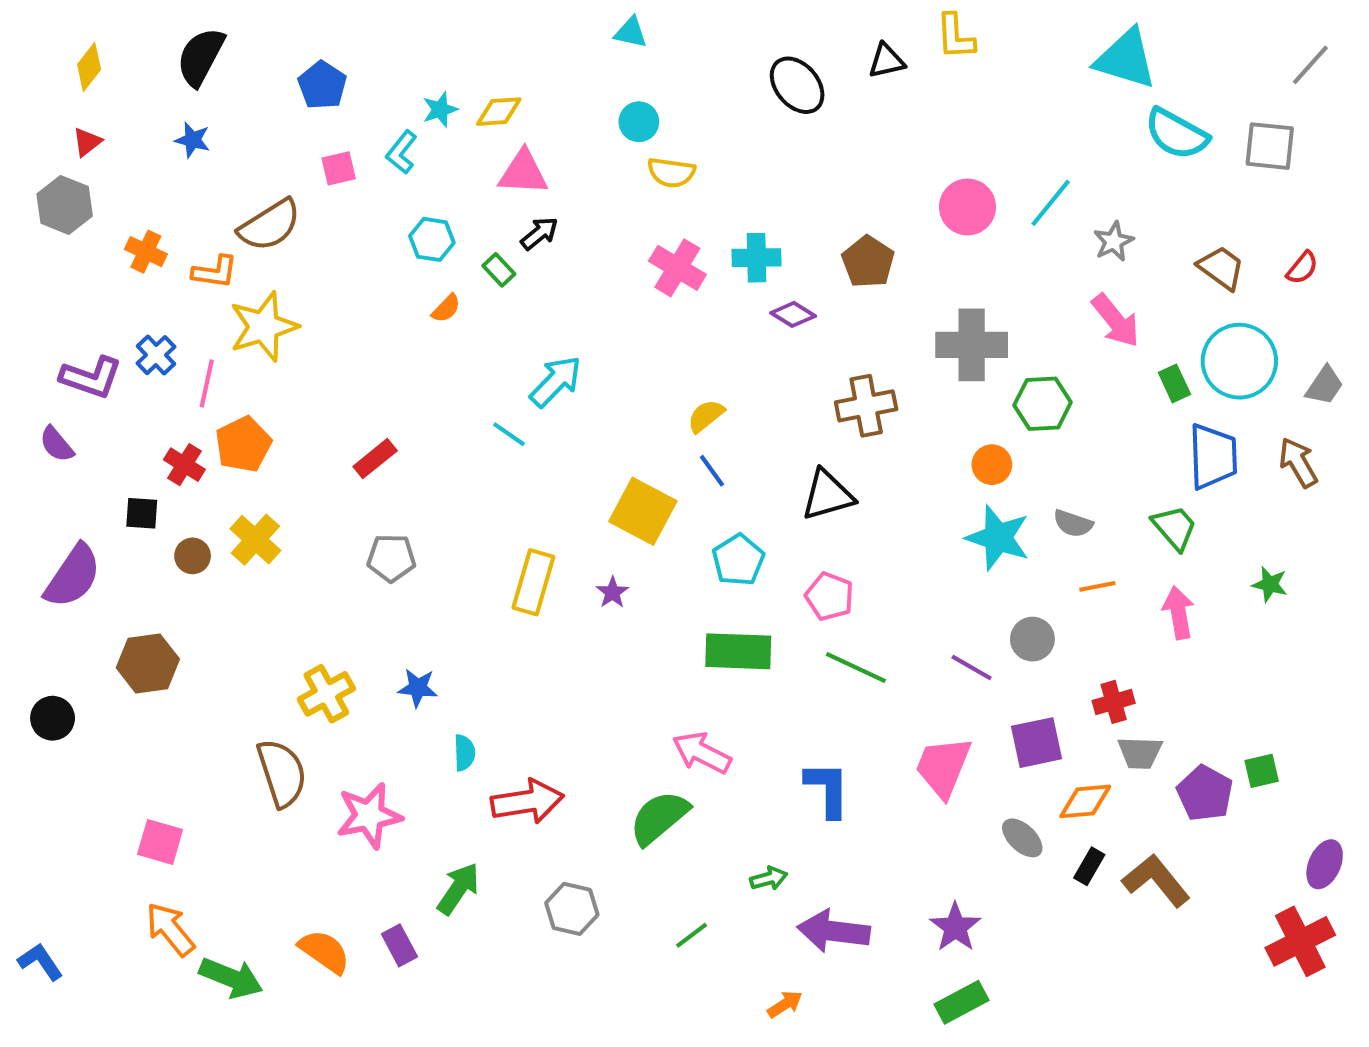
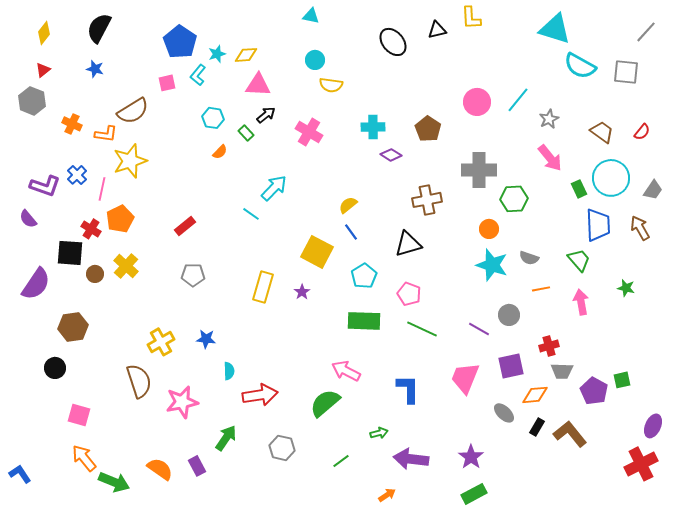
blue pentagon: (322, 85) -> (180, 42), moved, size x1.4
pink cross: (677, 268) -> (309, 132), moved
black square: (142, 513) -> (70, 253), size x1.6
black circle: (53, 718) -> (55, 368), moved

